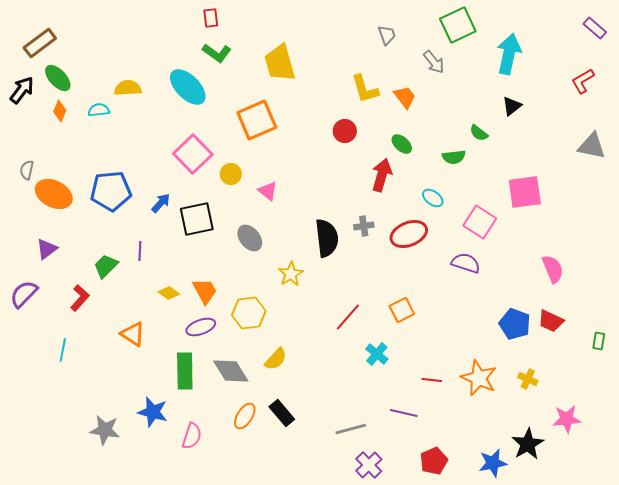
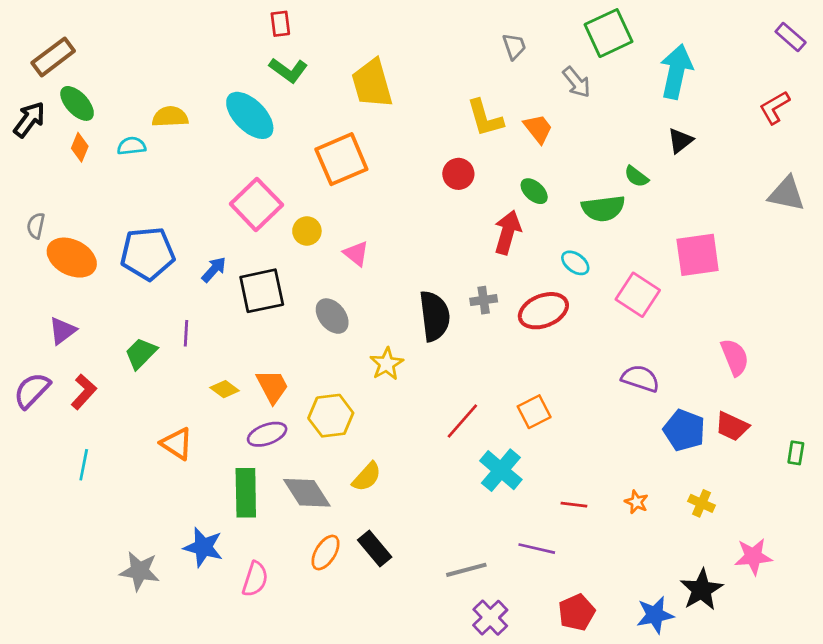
green semicircle: (454, 157) -> (603, 208), size x1.4
purple semicircle: (466, 263) -> (640, 378), moved
red L-shape: (80, 298) -> (84, 392), moved
cyan cross: (377, 354) -> (501, 470), size x1.4
orange star: (479, 378) -> (636, 502), size x0.5

